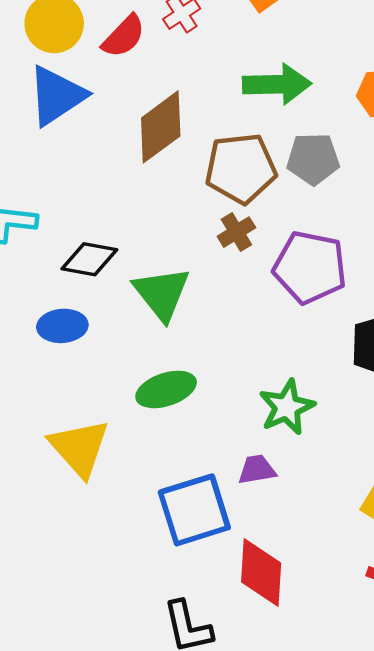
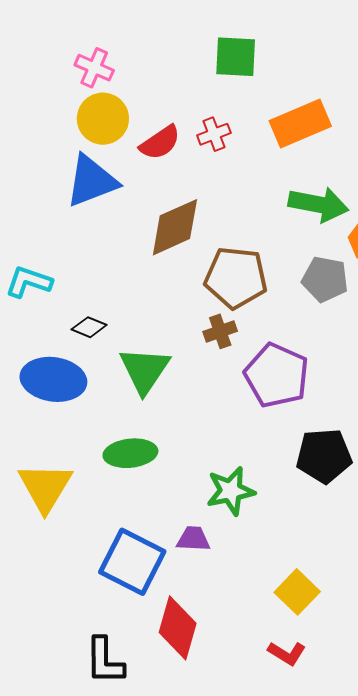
green arrow: (277, 84) -> (318, 204), moved
gray pentagon: (313, 159) -> (325, 279), moved
black diamond: (89, 259) -> (89, 327), size x0.7
blue ellipse: (62, 326) -> (53, 379), size x1.5
blue square: (194, 510) -> (132, 562), turned 32

